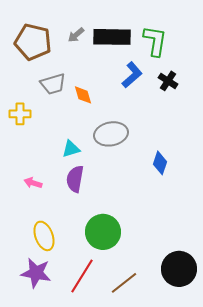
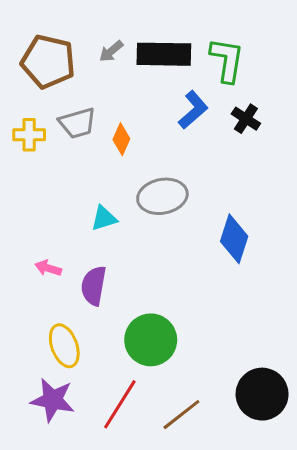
orange diamond: (83, 95) -> (121, 139), turned 40
yellow cross: (20, 114) -> (29, 135), moved
blue diamond: (160, 163) -> (234, 239), size x1.4
purple semicircle: (75, 179) -> (94, 286), moved

